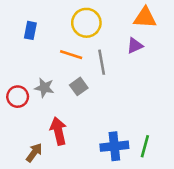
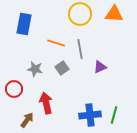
yellow circle: (86, 23) -> (80, 14), moved
blue rectangle: (30, 30) -> (24, 24), size x1.5
purple triangle: (135, 46) -> (100, 67), moved
red circle: (18, 97) -> (14, 89), moved

